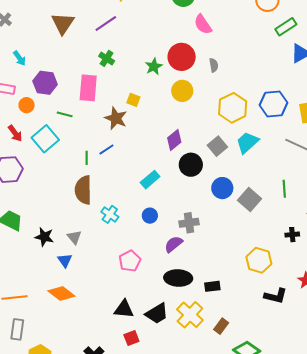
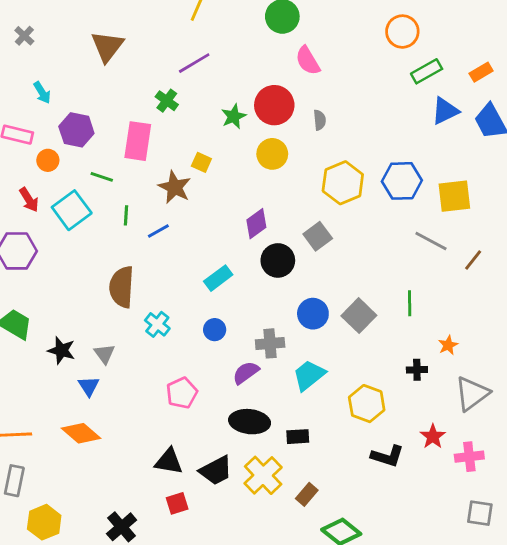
purple line: (106, 23) -> (194, 63), moved
cyan trapezoid: (247, 143) -> (309, 375), moved
green line: (87, 158) -> (126, 215), moved
blue circle: (222, 188) -> (313, 314), moved

